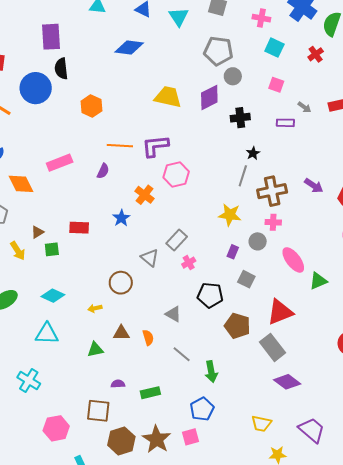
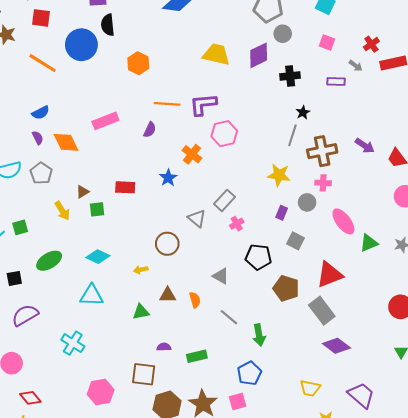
red cross: (316, 54) -> (371, 44), moved

